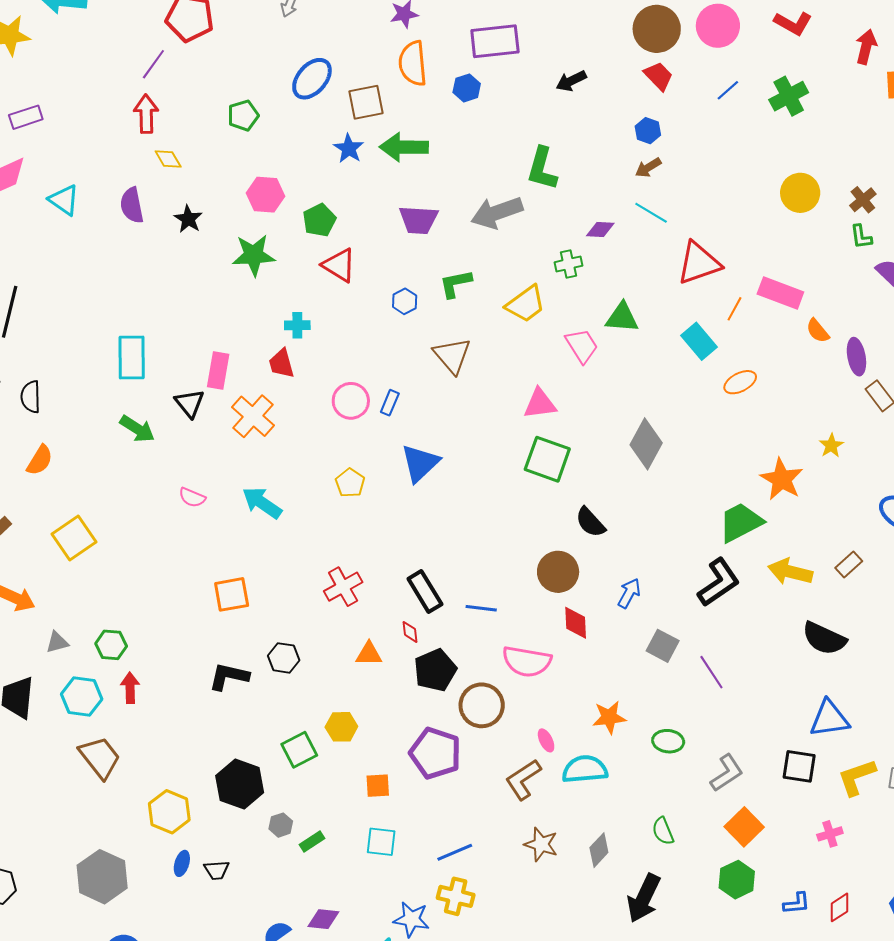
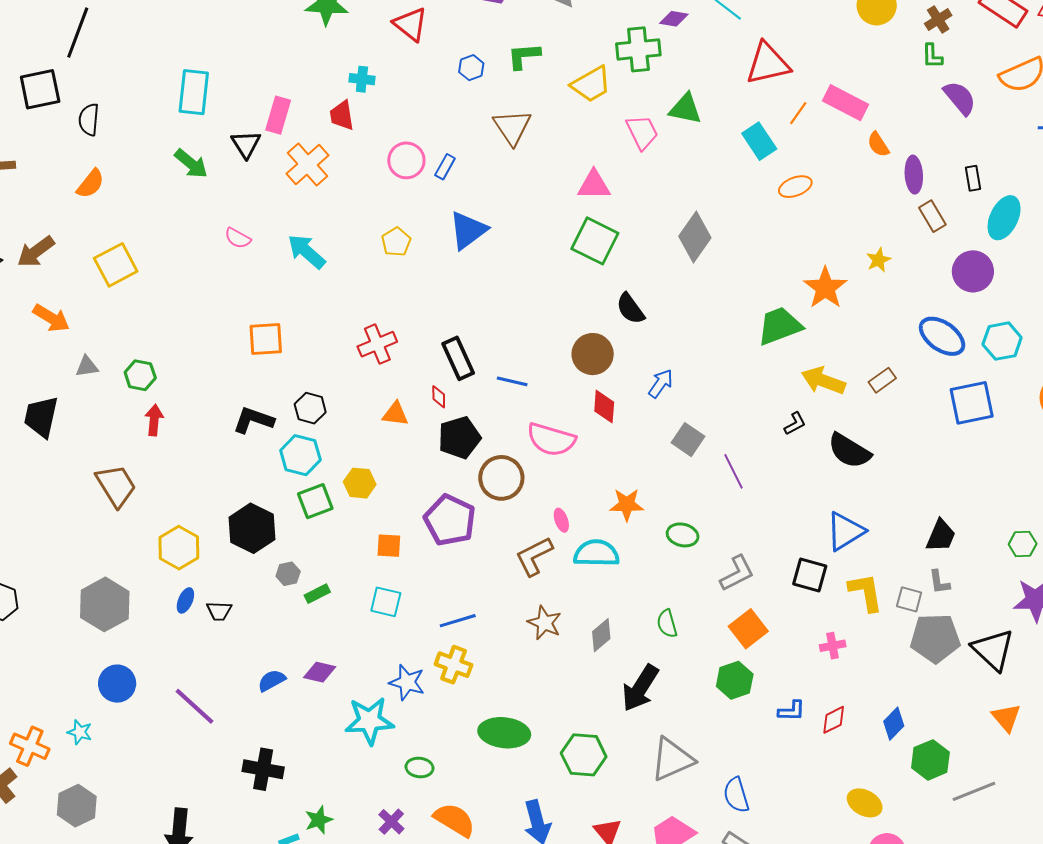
green cross: (569, 264) -> (638, 49), size x1.6
black L-shape: (719, 582) -> (795, 424), moved, size x0.5
cyan hexagon: (82, 697) -> (300, 455), moved
blue triangle: (829, 719) -> (845, 531), turned -30
yellow L-shape: (857, 777) -> (866, 592), turned 93

